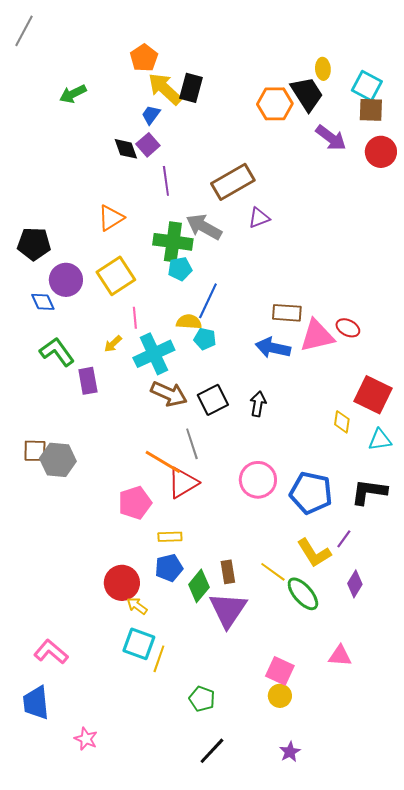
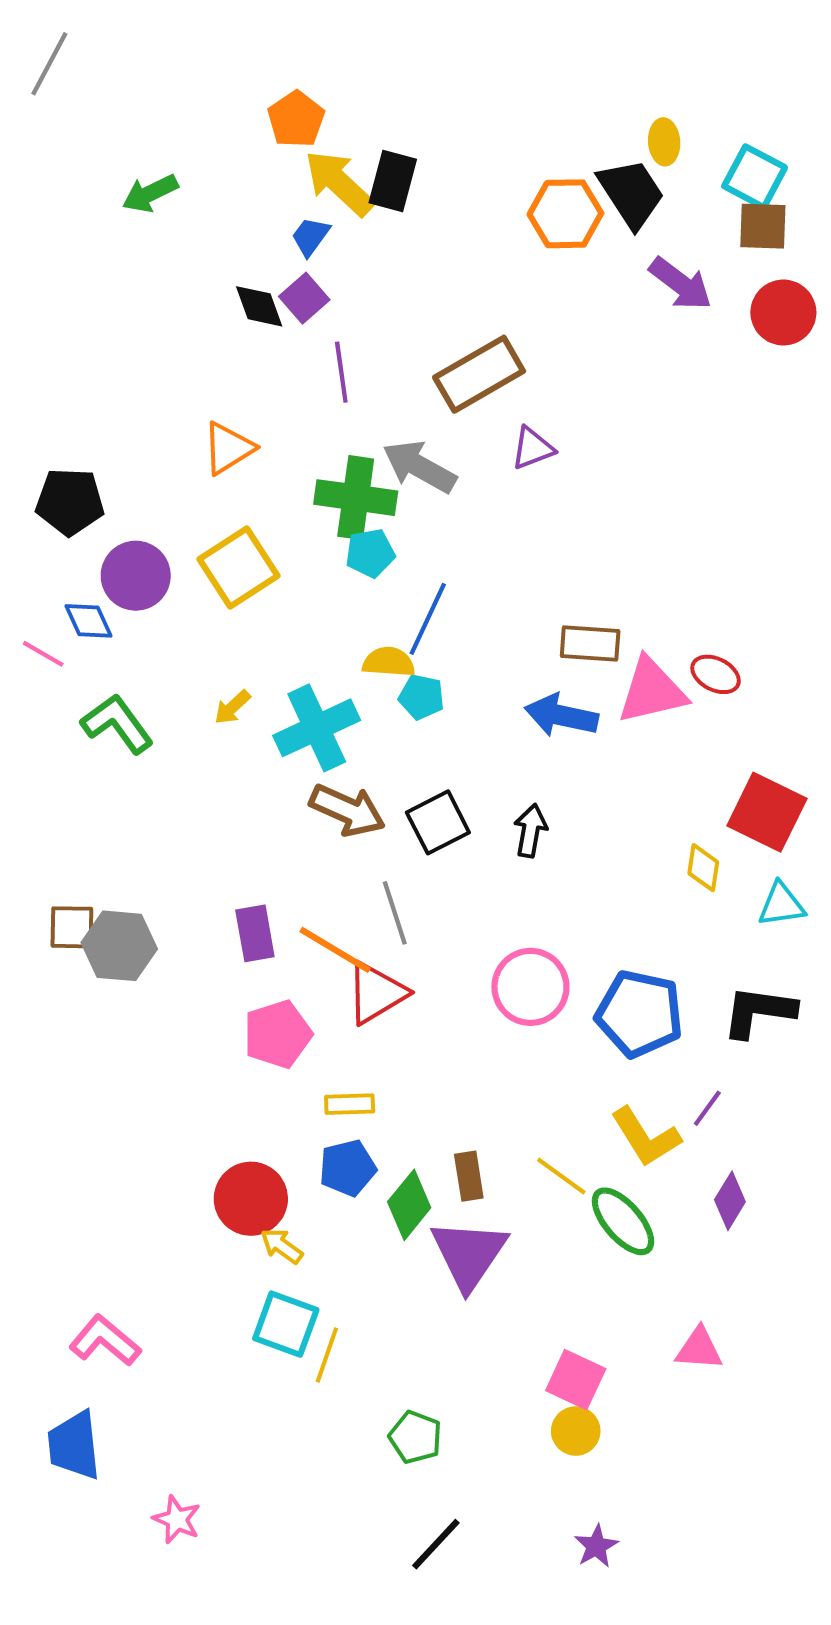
pink line: (135, 318) -> (43, 654), moved, turned -55
purple rectangle: (88, 381) -> (255, 933), moved

